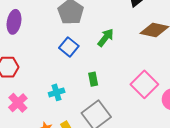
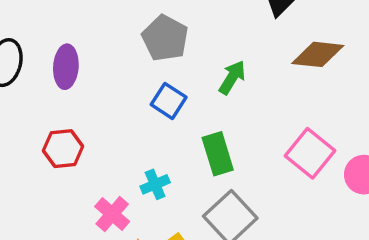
green rectangle: (93, 79) -> (218, 154), size x1.6
pink cross: (18, 103) -> (112, 214), moved

